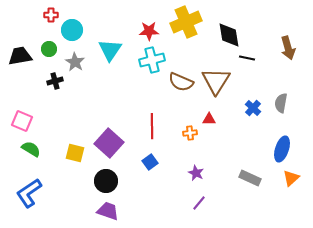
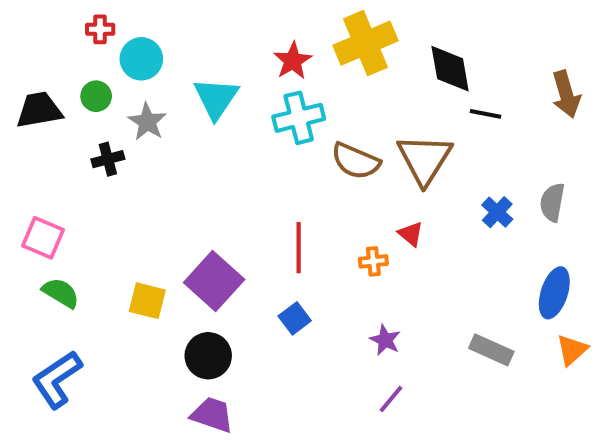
red star: (149, 31) -> (293, 61), turned -30
red triangle: (209, 119) -> (411, 234), turned 40

